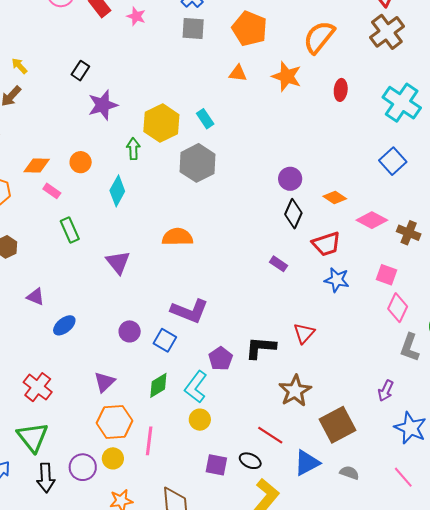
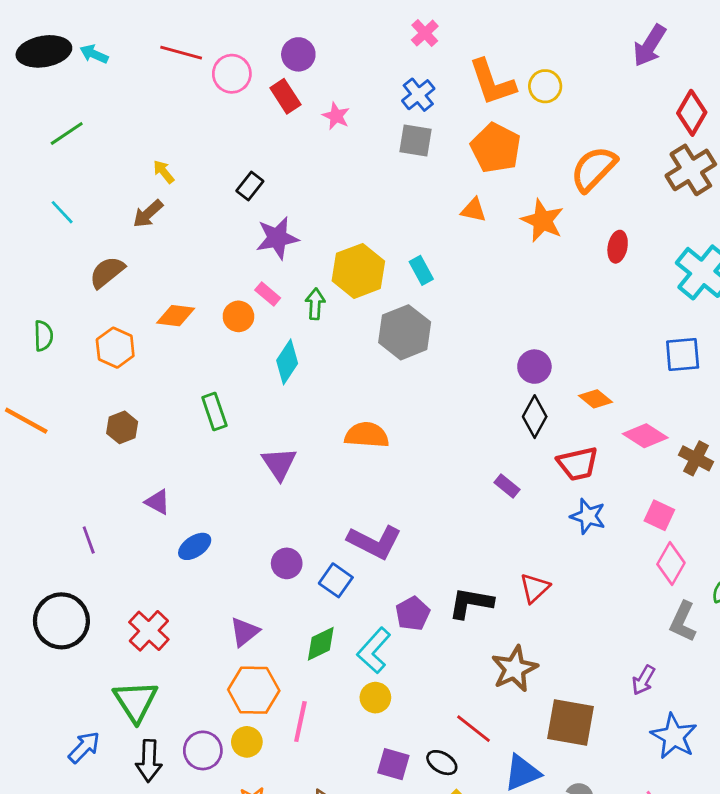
blue square: (393, 161) -> (683, 355), turned 32
pink rectangle: (52, 191) -> (268, 294), moved
brown square: (337, 425) -> (571, 723), turned 33

